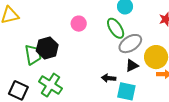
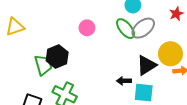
gray ellipse: (130, 44) -> (143, 28), moved
black triangle: (132, 66) -> (146, 65), size x1.5

